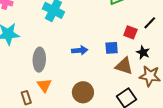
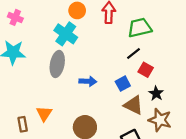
black line: (150, 23) -> (134, 54), moved
blue square: (112, 48) -> (123, 84), turned -32
gray ellipse: (39, 60) -> (57, 64), moved

